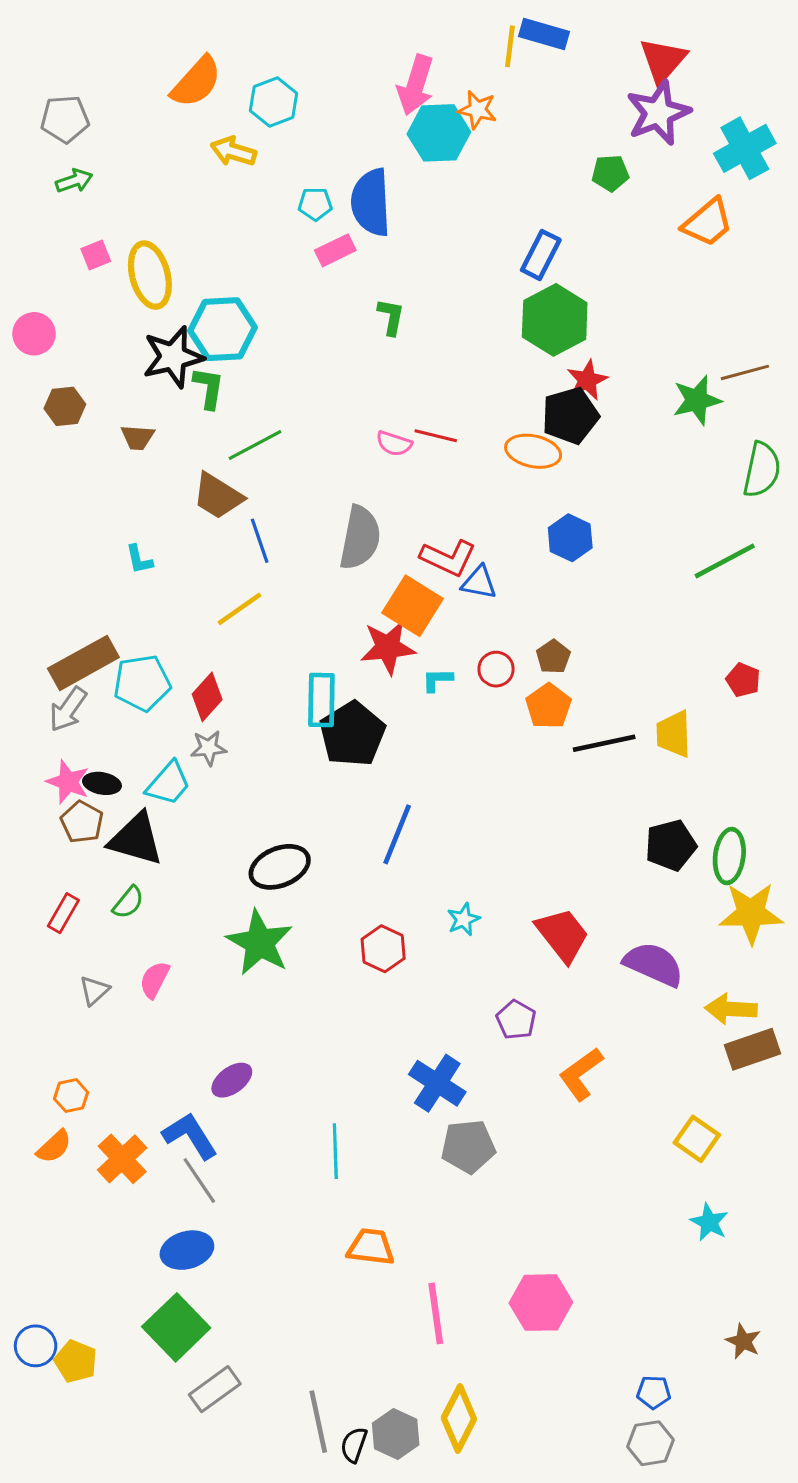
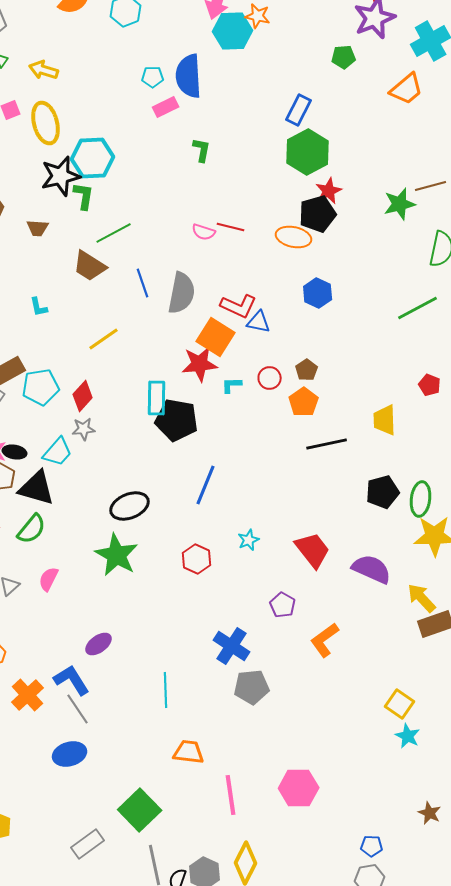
yellow arrow: (233, 151) -> (44, 70), moved
blue line: (260, 541) -> (143, 283), moved
black pentagon: (352, 734) -> (177, 420), turned -30
black line: (604, 743) -> (327, 444), moved
green semicircle: (128, 902) -> (32, 529), size x1.4
yellow arrow: (731, 1009) -> (422, 598), turned 44
yellow square: (697, 1139) -> (400, 704), moved
green square: (176, 1327) -> (140, 810), moved

